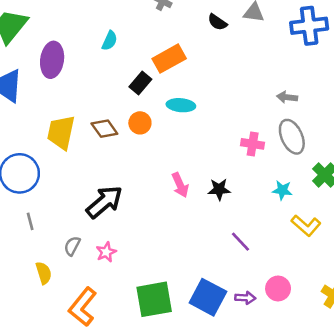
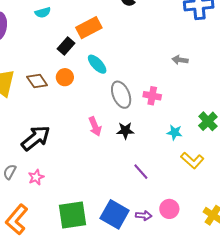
cyan semicircle: (110, 41) -> (43, 12), turned 49
cyan ellipse: (181, 105) -> (97, 64), turned 40
gray ellipse: (292, 137) -> (121, 95), moved

